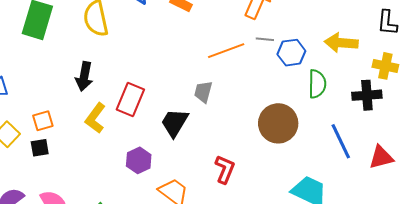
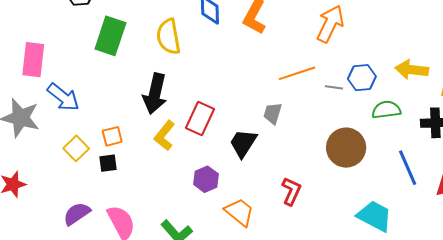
gray line: (265, 39) -> (334, 87), moved
black arrow: (84, 76) -> (155, 94), size x1.4
green semicircle: (317, 84) -> (386, 110), turned -100

